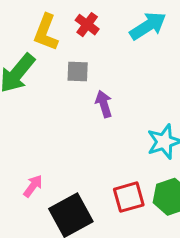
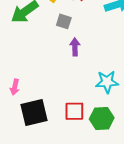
pink arrow: (33, 186) -> (15, 87), turned 140

